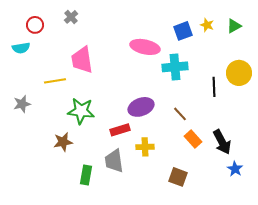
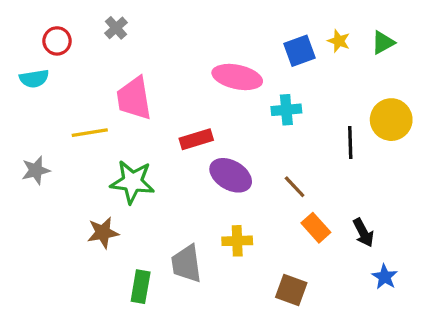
cyan cross: (175, 67) -> (286, 110), size x0.7
purple ellipse: (141, 107) -> (231, 175), turned 50
red rectangle: (120, 130) -> (196, 139), moved
black arrow: (222, 142) -> (363, 233), size x0.7

